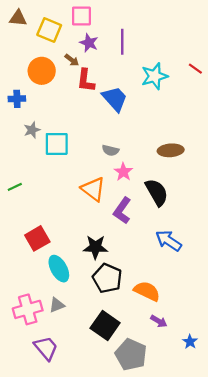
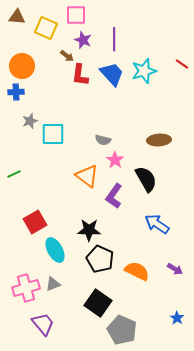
orange circle: (42, 71) -> (22, 66), moved
blue trapezoid: (115, 99) -> (112, 74), moved
purple arrow: (159, 321) -> (175, 269), moved

